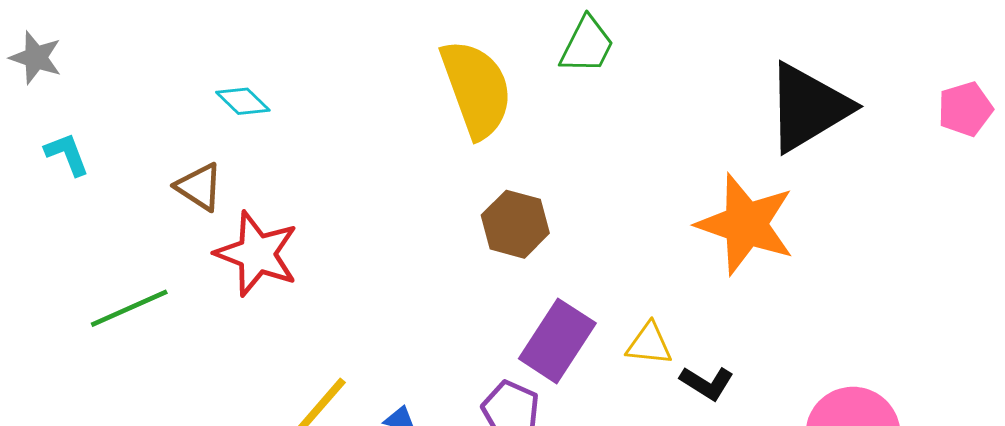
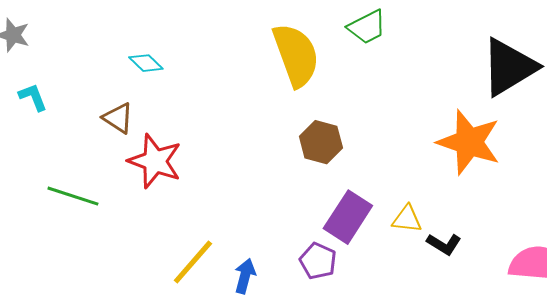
green trapezoid: (587, 45) -> (367, 27), turned 36
green line: (129, 308) -> (73, 196), turned 42

